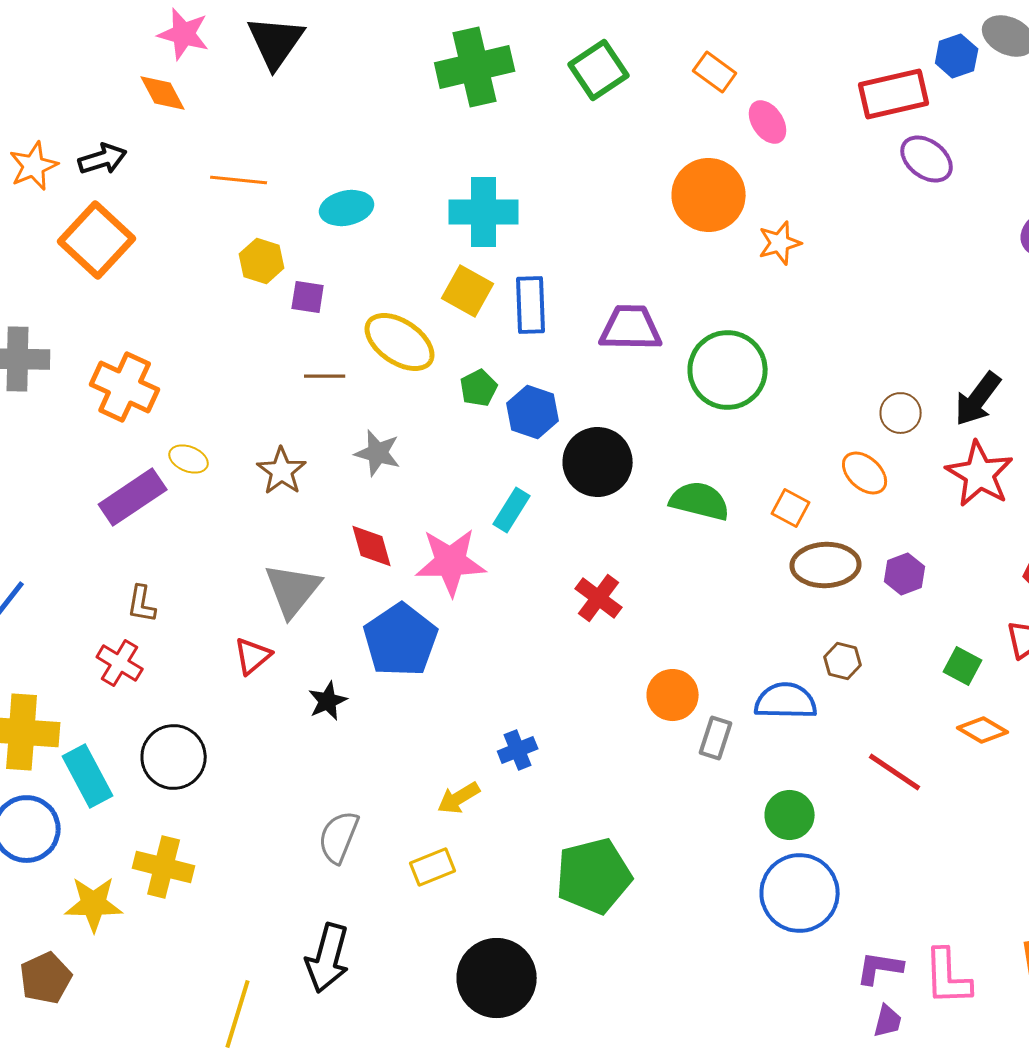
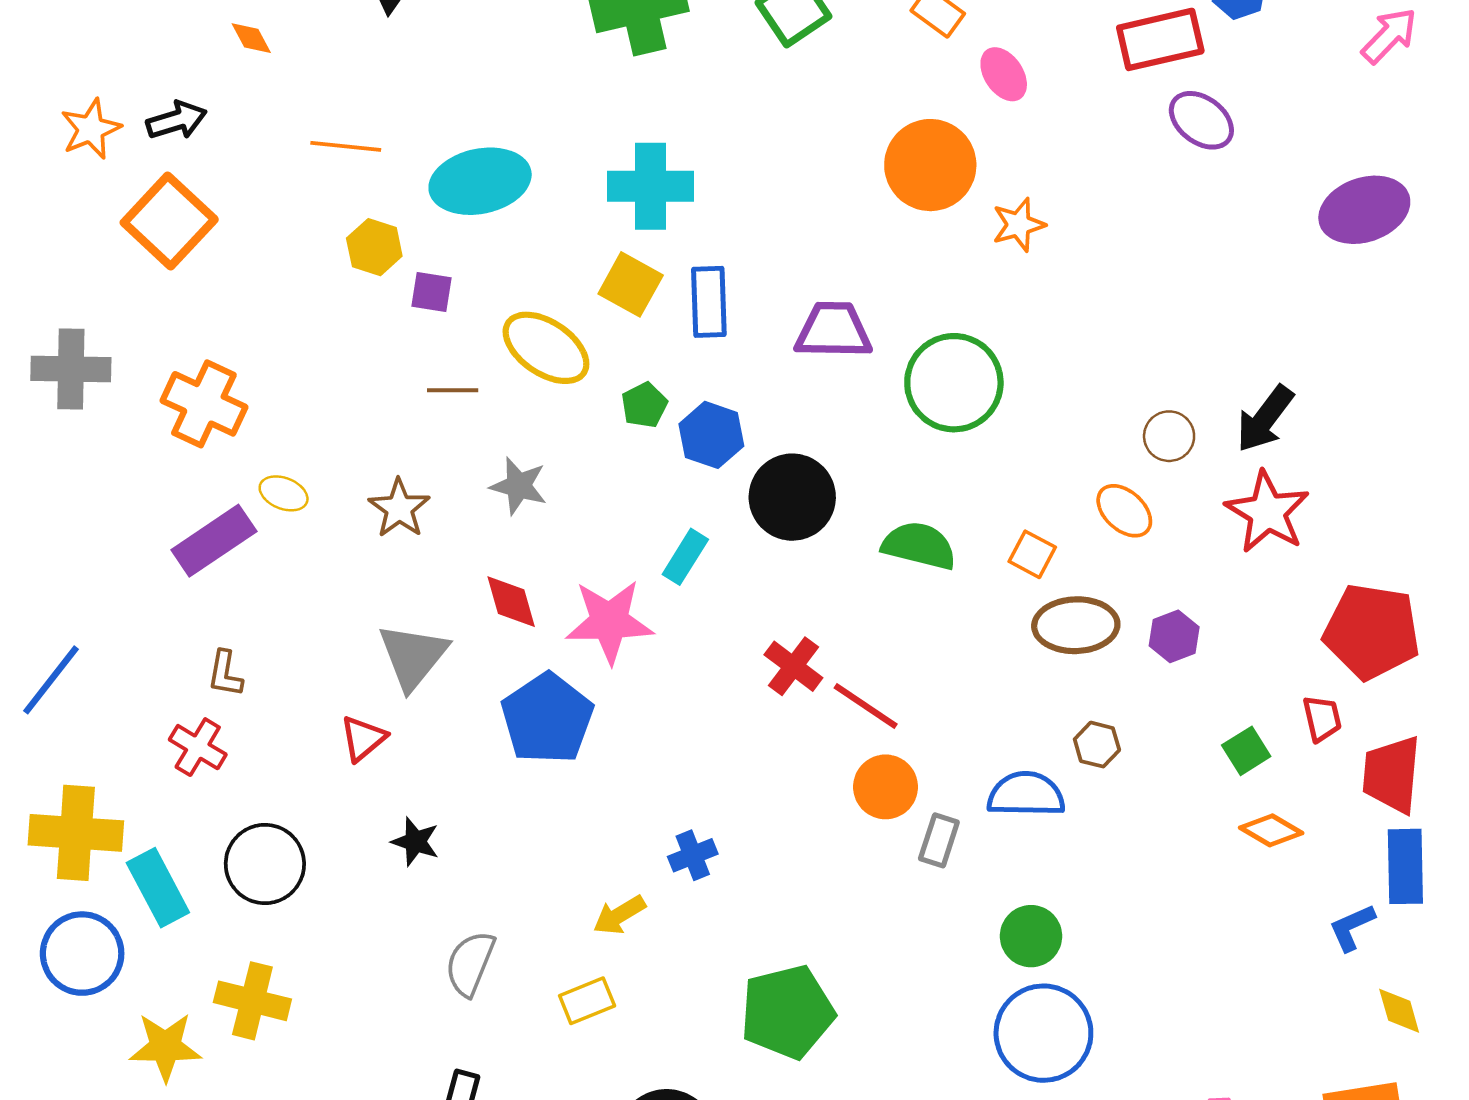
orange diamond: (163, 93) -> (251, 38), size x0.7
cyan ellipse: (347, 208) -> (480, 181), size x1.5
green square: (963, 666) -> (1246, 751), turned 30
black star: (328, 701) -> (415, 842), moved, turned -30
red line: (895, 772) -> (866, 706), moved

